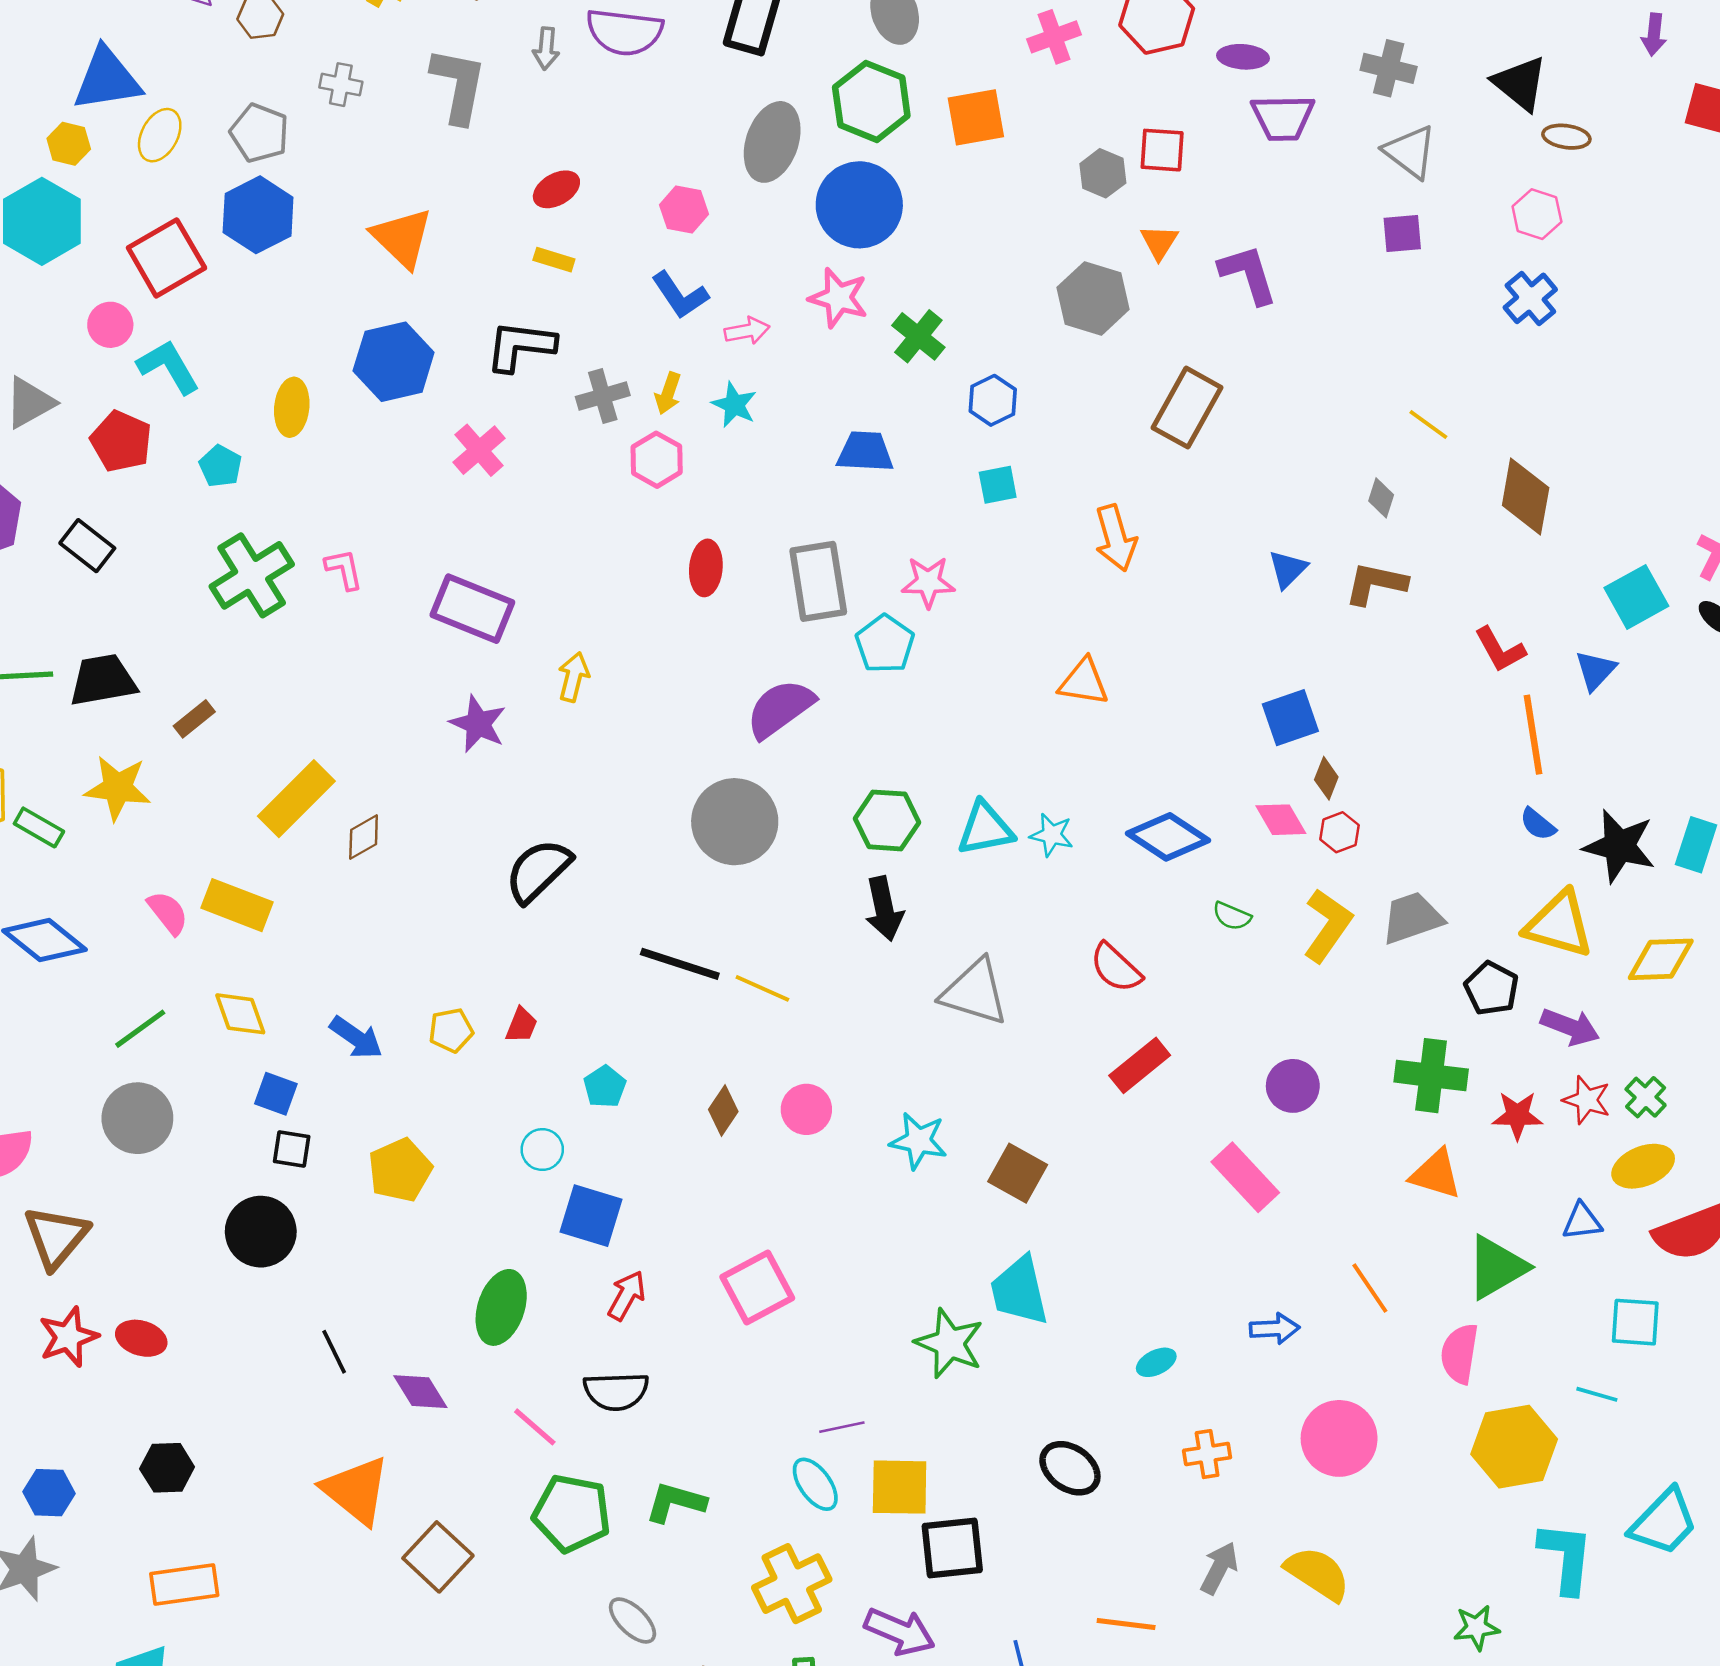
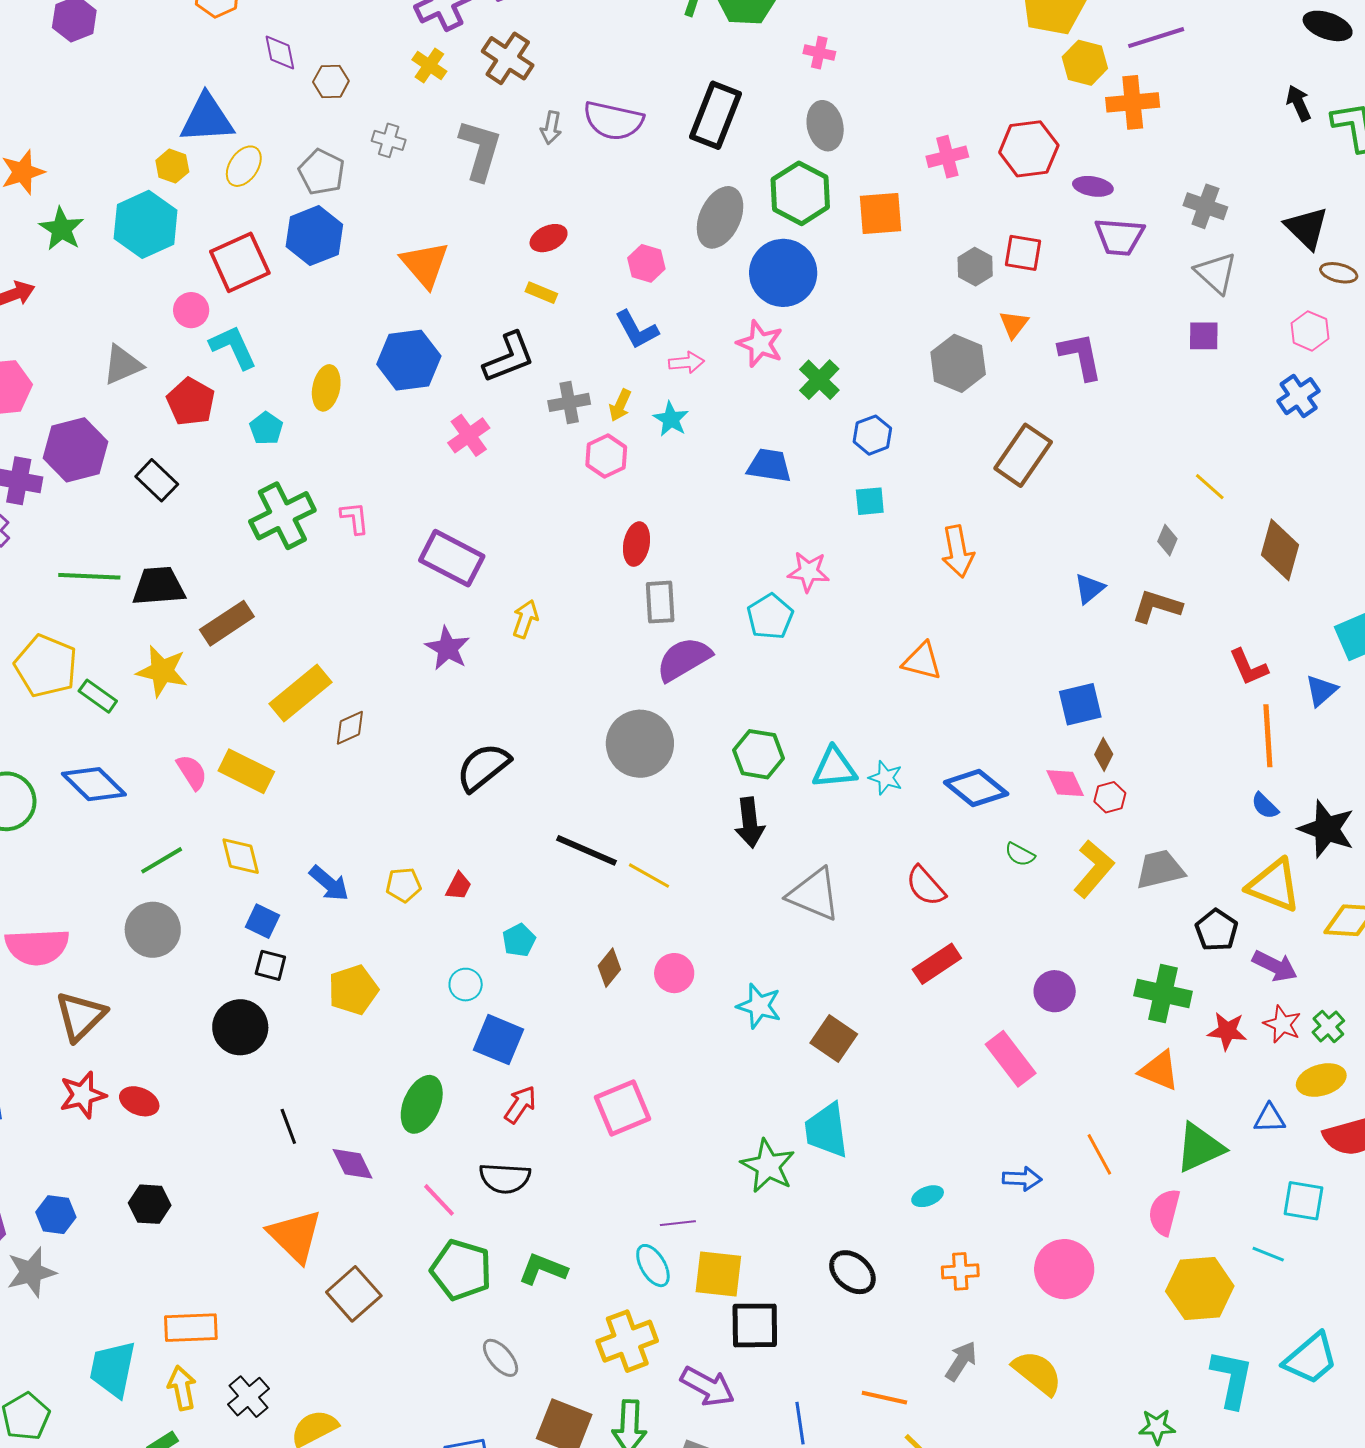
black L-shape: (520, 346) -> (509, 357), turned 146
gray rectangle: (818, 581) -> (660, 602), moved, size x0.7
brown rectangle: (194, 719) -> (227, 623), size x1.6
orange rectangle: (184, 1585) -> (191, 1328), moved

